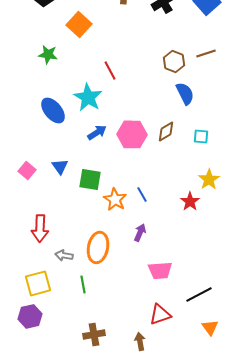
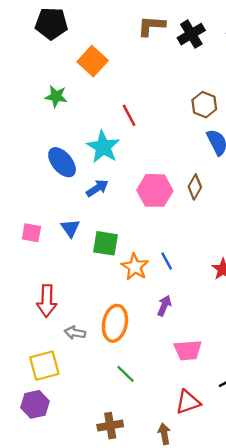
brown diamond: (166, 131) -> (195, 187), turned -30
blue arrow: (97, 132) -> (97, 188), moved
pink square: (27, 170) -> (31, 233), turned -30
green line: (83, 284) -> (125, 374), moved, turned -36

